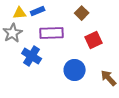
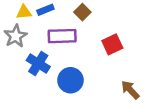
brown square: (82, 13) -> (82, 12), moved
blue circle: (75, 70) -> (70, 80), moved

